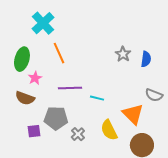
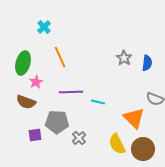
cyan cross: (43, 23) -> (44, 27), size x0.6
yellow semicircle: (109, 130) -> (117, 144), moved

